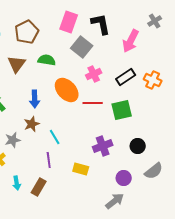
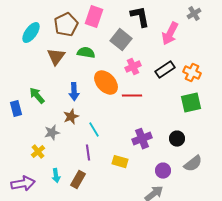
pink rectangle: (69, 22) -> (94, 17), moved
green square: (122, 110) -> (191, 103), moved

